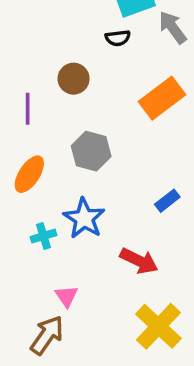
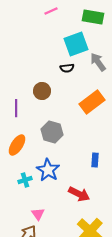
blue rectangle: (167, 201) -> (95, 160), turned -48

